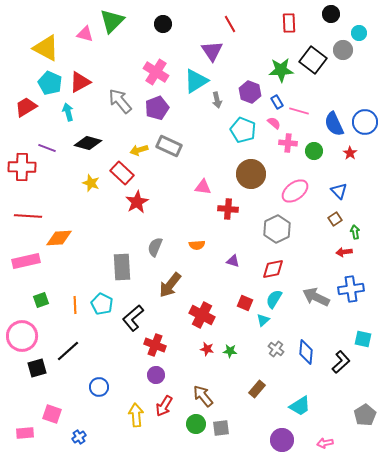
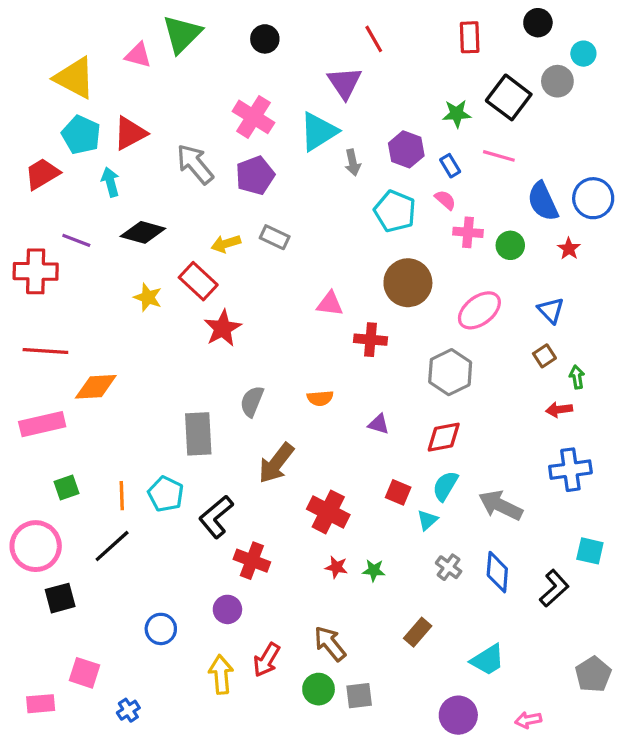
green star: (281, 70) -> (457, 114), size x0.7
pink line: (299, 111) -> (499, 156), moved
gray rectangle: (169, 146) -> (275, 237), size x0.7
gray arrow: (316, 297) -> (501, 505), moved
black line: (68, 351) -> (112, 546), moved
purple circle: (156, 375) -> (227, 609), moved

